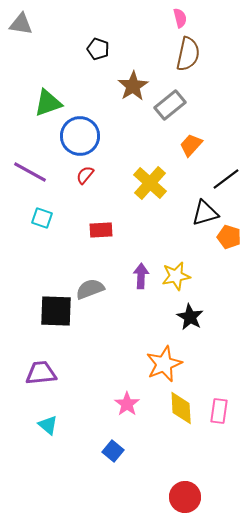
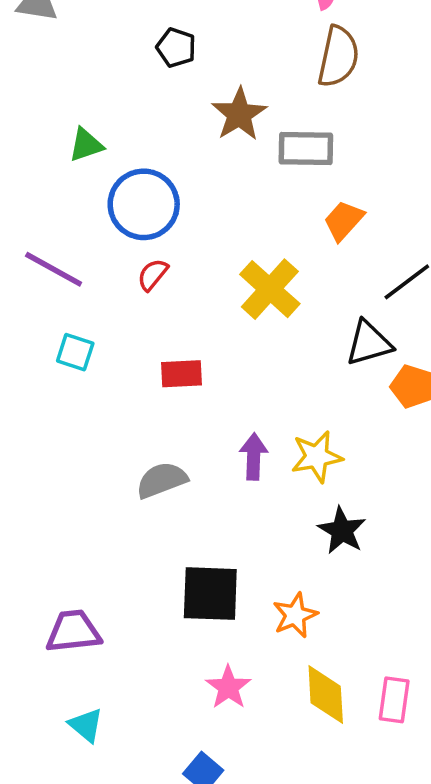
green triangle: (48, 103) -> (86, 145), size x0.7
gray rectangle: (170, 105) -> (306, 148), turned 40
black square: (56, 311) -> (210, 594), moved
orange star: (164, 364) -> (295, 615), size x0.7

